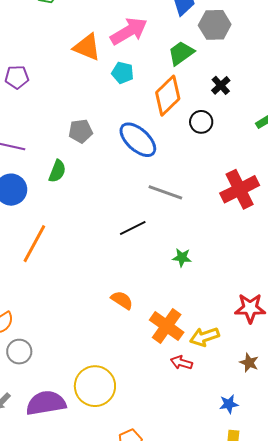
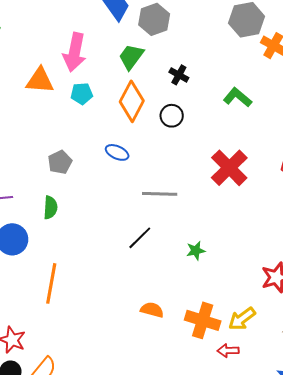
pink arrow: (129, 31) -> (75, 52), turned 150
blue ellipse: (138, 140) -> (117, 152), size x0.6

